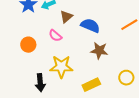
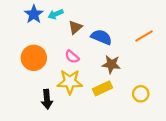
pink semicircle: (55, 36) -> (72, 57), moved
orange circle: (28, 45) -> (34, 58), size x1.5
yellow rectangle: (91, 85) -> (103, 88), moved

